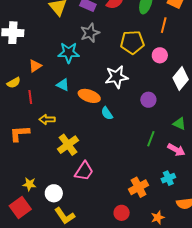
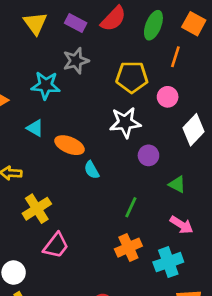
white star: (117, 77) -> (125, 123), moved
green triangle: (179, 124) -> (177, 184), moved
green line: (151, 139) -> (131, 207), moved
cyan cross: (168, 178) -> (168, 262), size x1.5
orange cross: (139, 187) -> (128, 248), moved

